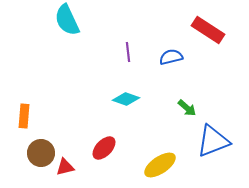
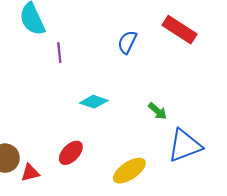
purple line: (128, 52) -> (59, 53), moved
blue semicircle: (171, 57) -> (127, 42), moved, turned -50

